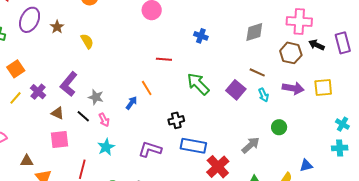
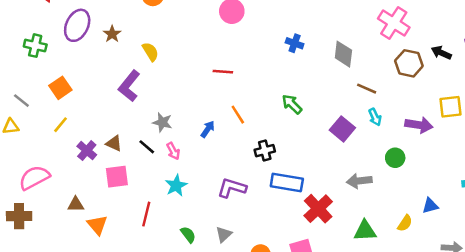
pink cross: (299, 21) -> (394, 23), moved, turned 30
gray diamond: (254, 32) -> (343, 54), moved, turned -65
red line: (164, 59) -> (223, 72), moved
purple L-shape: (69, 84) -> (129, 86), moved
green arrow: (198, 84) -> (292, 104), size x0.7
orange line: (147, 88) -> (238, 115), moved
purple arrow: (293, 88) -> (419, 125), moved
purple square: (236, 90) -> (342, 129), moved
purple cross: (38, 92) -> (87, 151), moved
gray arrow: (251, 145) -> (359, 181), turned -144

